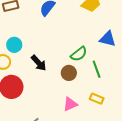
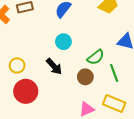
cyan circle: (14, 45) -> (63, 42), moved
yellow rectangle: (97, 99) -> (114, 103), size x1.5

